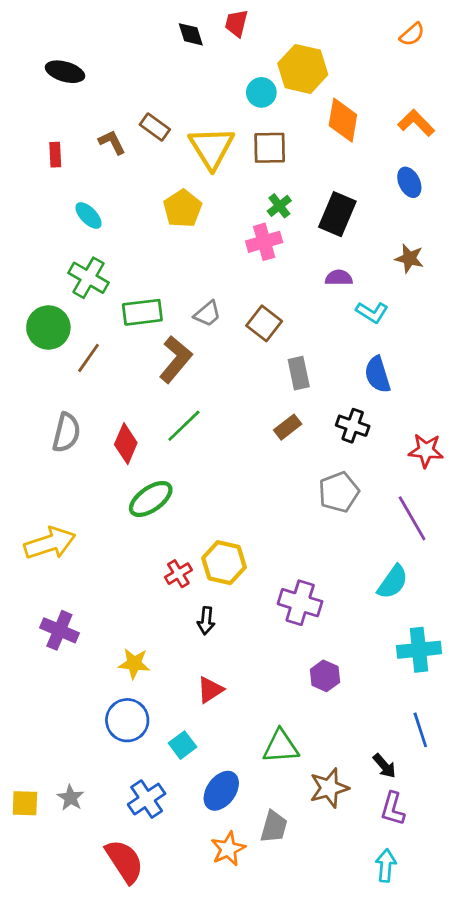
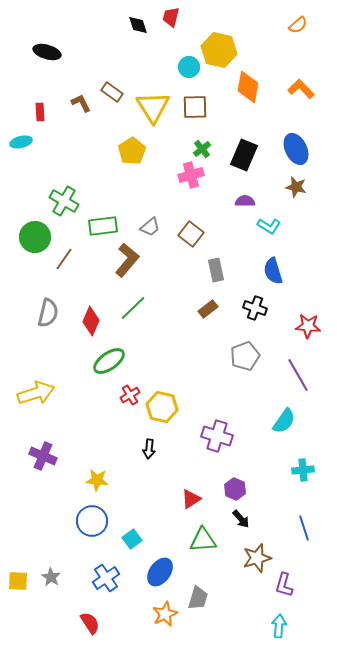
blue ellipse: (409, 182) -> (296, 149), moved, size x1.4
cyan ellipse: (88, 215) -> (21, 142), moved, turned -60
red cross: (178, 574) -> (130, 395), moved
cyan cross: (419, 650) -> (303, 470), size x0.7
red triangle: (210, 690) -> (191, 499), moved
black arrow: (384, 766) -> (241, 519), moved
brown star: (329, 788) -> (257, 558), moved
red semicircle: (124, 861) -> (90, 623), size x0.7

